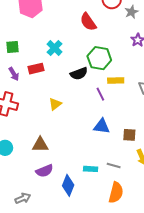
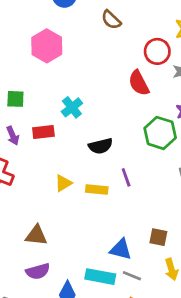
red semicircle: (88, 22) -> (139, 83), moved
green hexagon: (99, 58) -> (160, 133), moved
yellow rectangle: (116, 81) -> (97, 189), moved
blue triangle: (102, 126) -> (121, 249), moved
cyan rectangle: (91, 169) -> (100, 277), size x1.5

